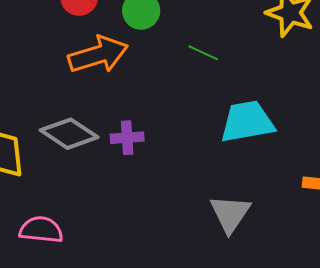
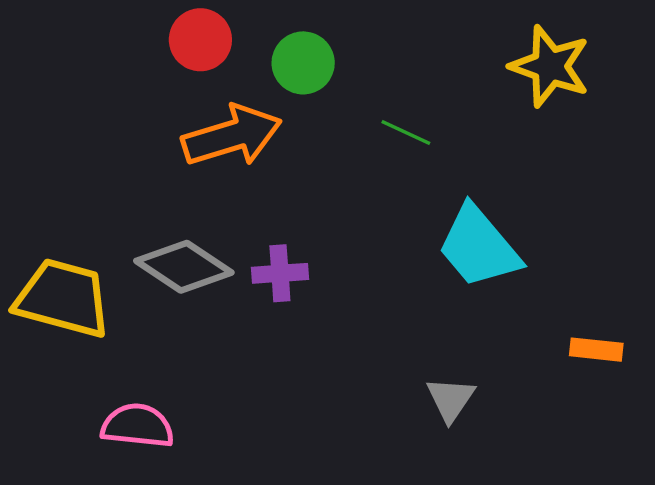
cyan trapezoid: (247, 122) -> (479, 247), turned -120
gray triangle: (230, 214) -> (451, 399), size x0.7

